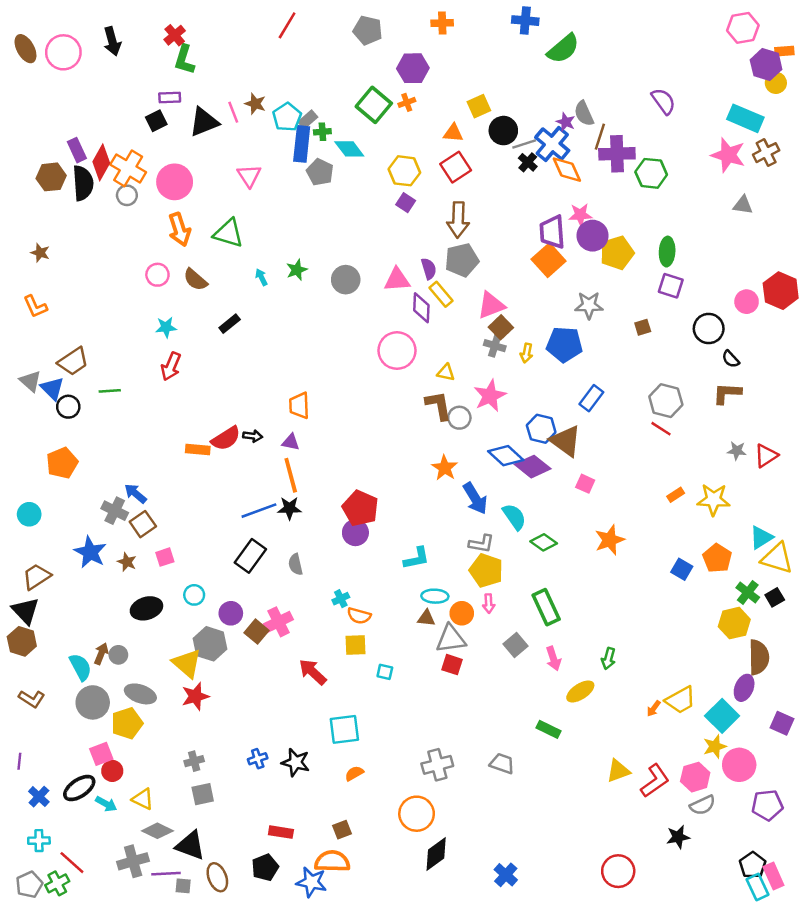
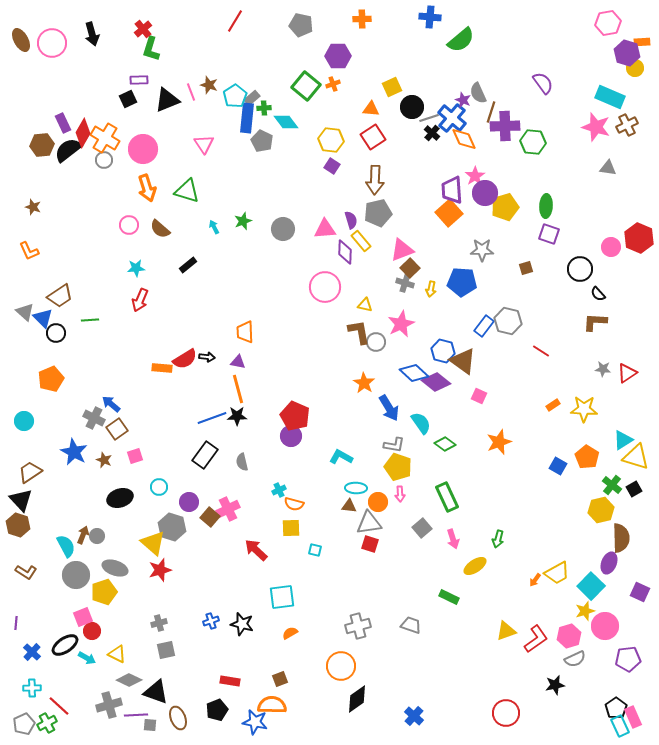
black semicircle: (83, 183) -> (68, 150), turned -124
pink star: (580, 215) -> (475, 176), turned -30
gray hexagon: (666, 401) -> (508, 321), moved
cyan L-shape: (417, 558) -> (341, 457), turned -140

